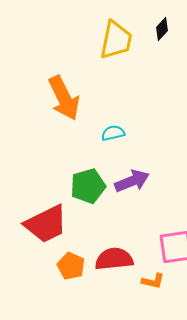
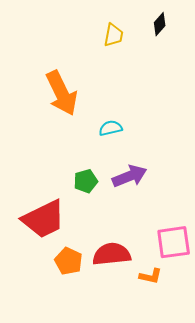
yellow trapezoid: (116, 40) -> (114, 35), size x0.6
green pentagon: (88, 186) -> (86, 181), size x0.7

